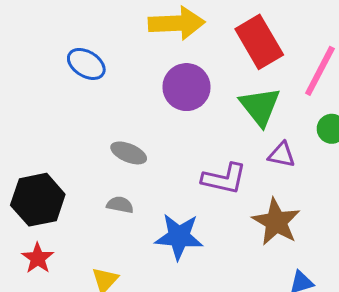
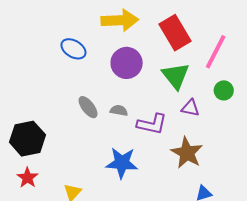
blue ellipse: (86, 64) -> (73, 49), moved
gray ellipse: (129, 153) -> (88, 107), turned 30
gray semicircle: (120, 205) -> (119, 110), moved

